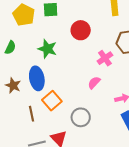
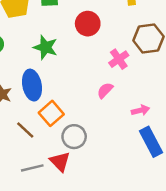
brown line: (31, 114) -> (25, 130), turned -35
gray circle: (81, 117) -> (74, 137), moved

